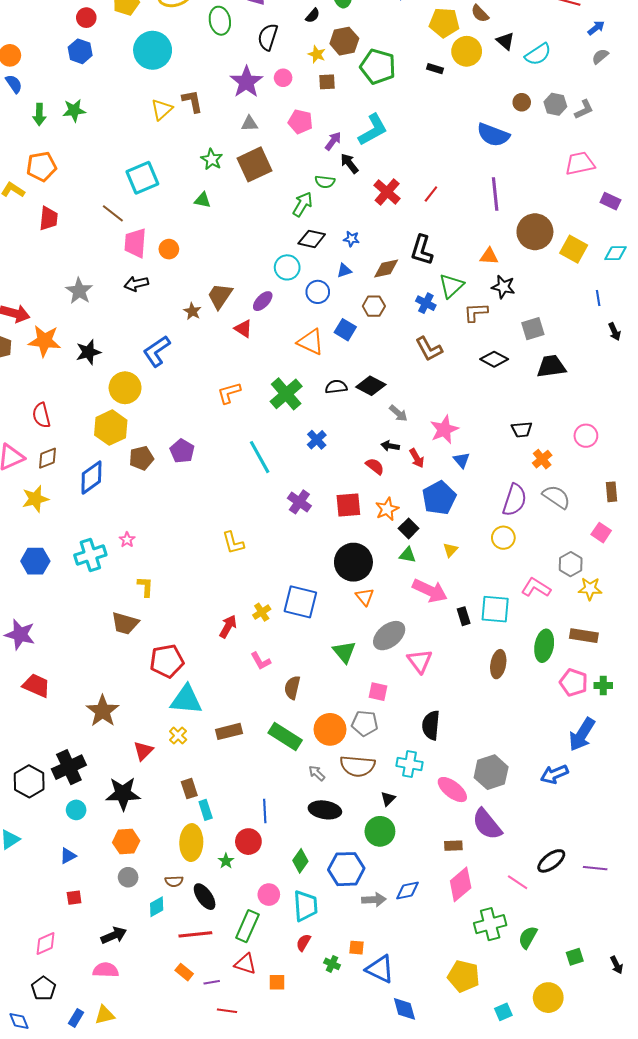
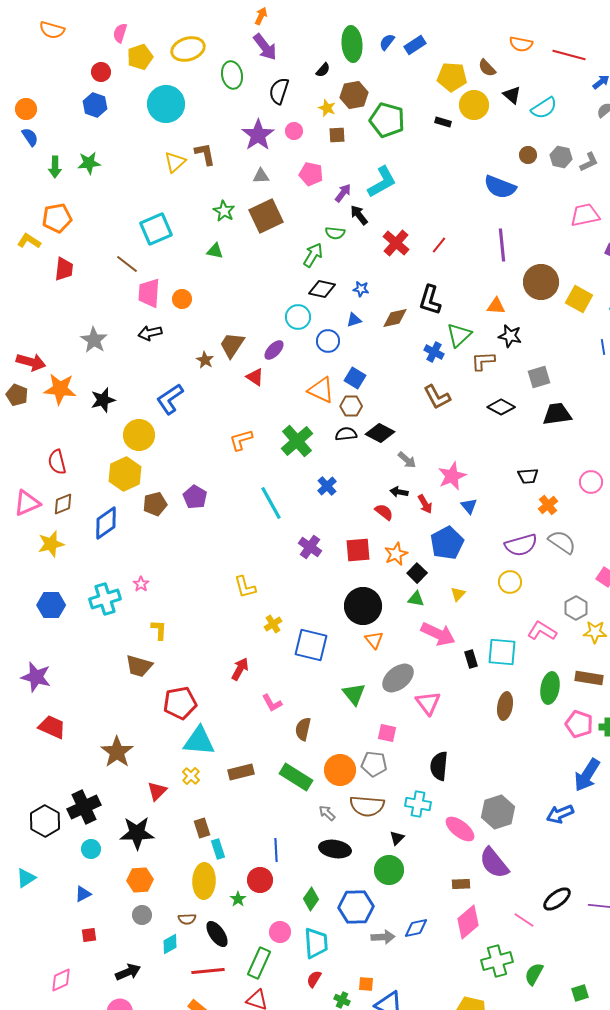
brown hexagon: (374, 306) -> (351, 406), moved
purple semicircle: (515, 500) -> (521, 545), turned 56
yellow cross: (262, 612) -> (273, 624), moved

